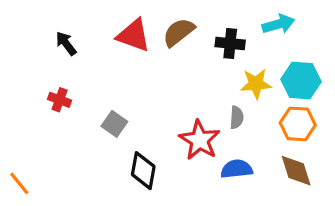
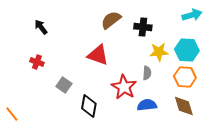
cyan arrow: (278, 24) -> (192, 15), moved
red triangle: (134, 35) -> (98, 55), moved
gray square: (114, 124) -> (64, 85), moved

